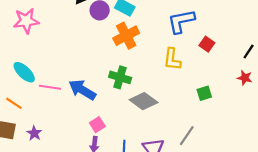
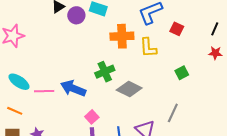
orange cross: (126, 36) -> (122, 36), moved, turned 35
green cross: (120, 77) -> (105, 72), turned -30

